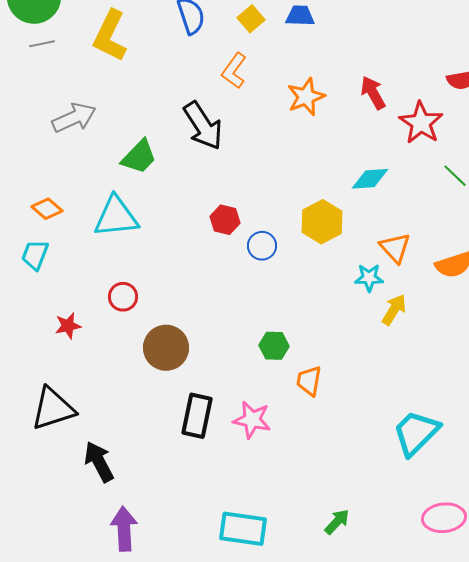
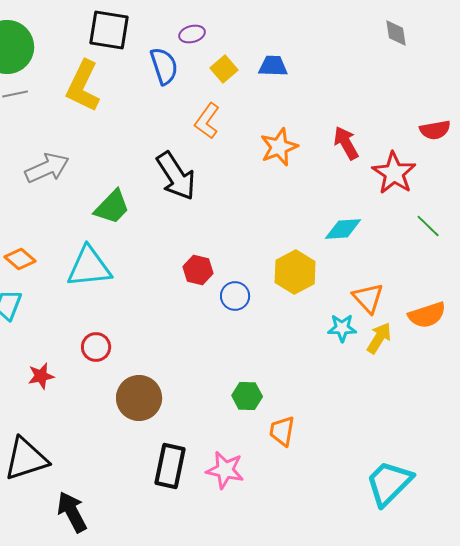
yellow arrow: (394, 310) -> (379, 338), moved

